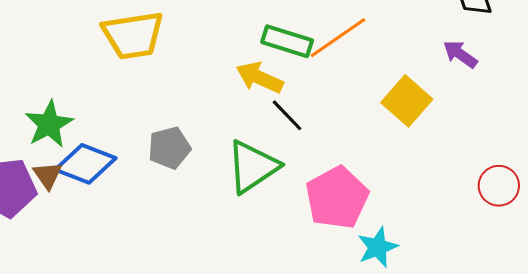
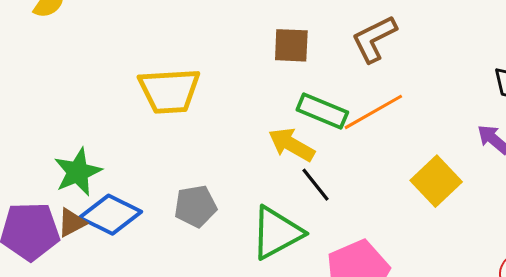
brown triangle: (48, 175) -> (72, 223), turned 32

